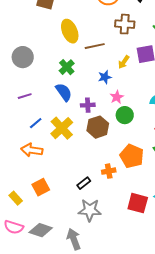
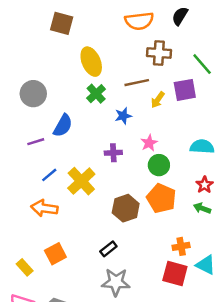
brown line: (95, 46) -> (137, 83), moved
green cross: (67, 67) -> (96, 94), moved
blue star: (105, 77) -> (123, 116), moved
blue semicircle: (64, 92) -> (63, 126), moved, turned 66
brown hexagon: (98, 127) -> (126, 208), moved
orange pentagon: (132, 156) -> (161, 198), moved
orange cross: (109, 171) -> (181, 246), moved

